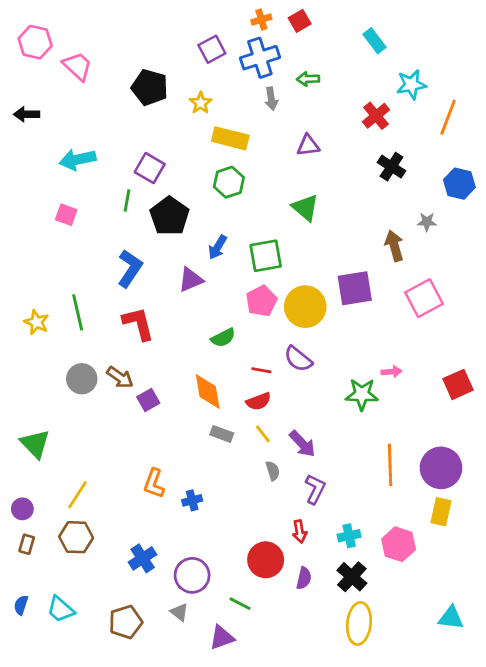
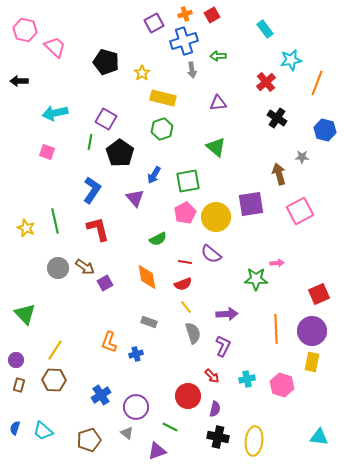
purple square: (212, 49) -> (154, 23), moved
purple triangle: (191, 280) -> (135, 198), turned -48
red square: (458, 384) -> (319, 294), moved
gray rectangle: (222, 434) -> (149, 322), moved
purple arrow: (302, 444) -> (227, 314), moved, turned -50
gray semicircle: (273, 471) -> (193, 333), size x1.5
red arrow: (300, 532) -> (212, 376), turned -35
black cross: (352, 577) -> (218, 437), moved, turned -30

